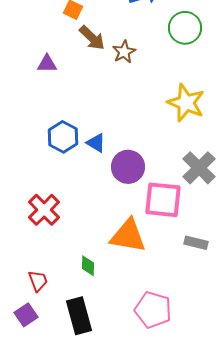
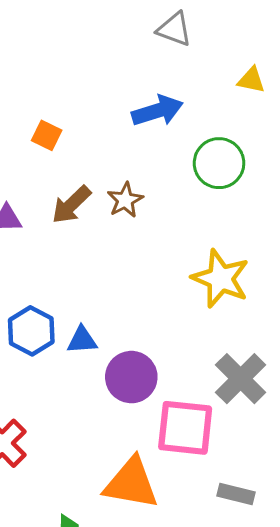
brown arrow: (92, 38) -> (71, 205), moved, turned 92
blue triangle: (96, 143) -> (82, 340), turned -35

